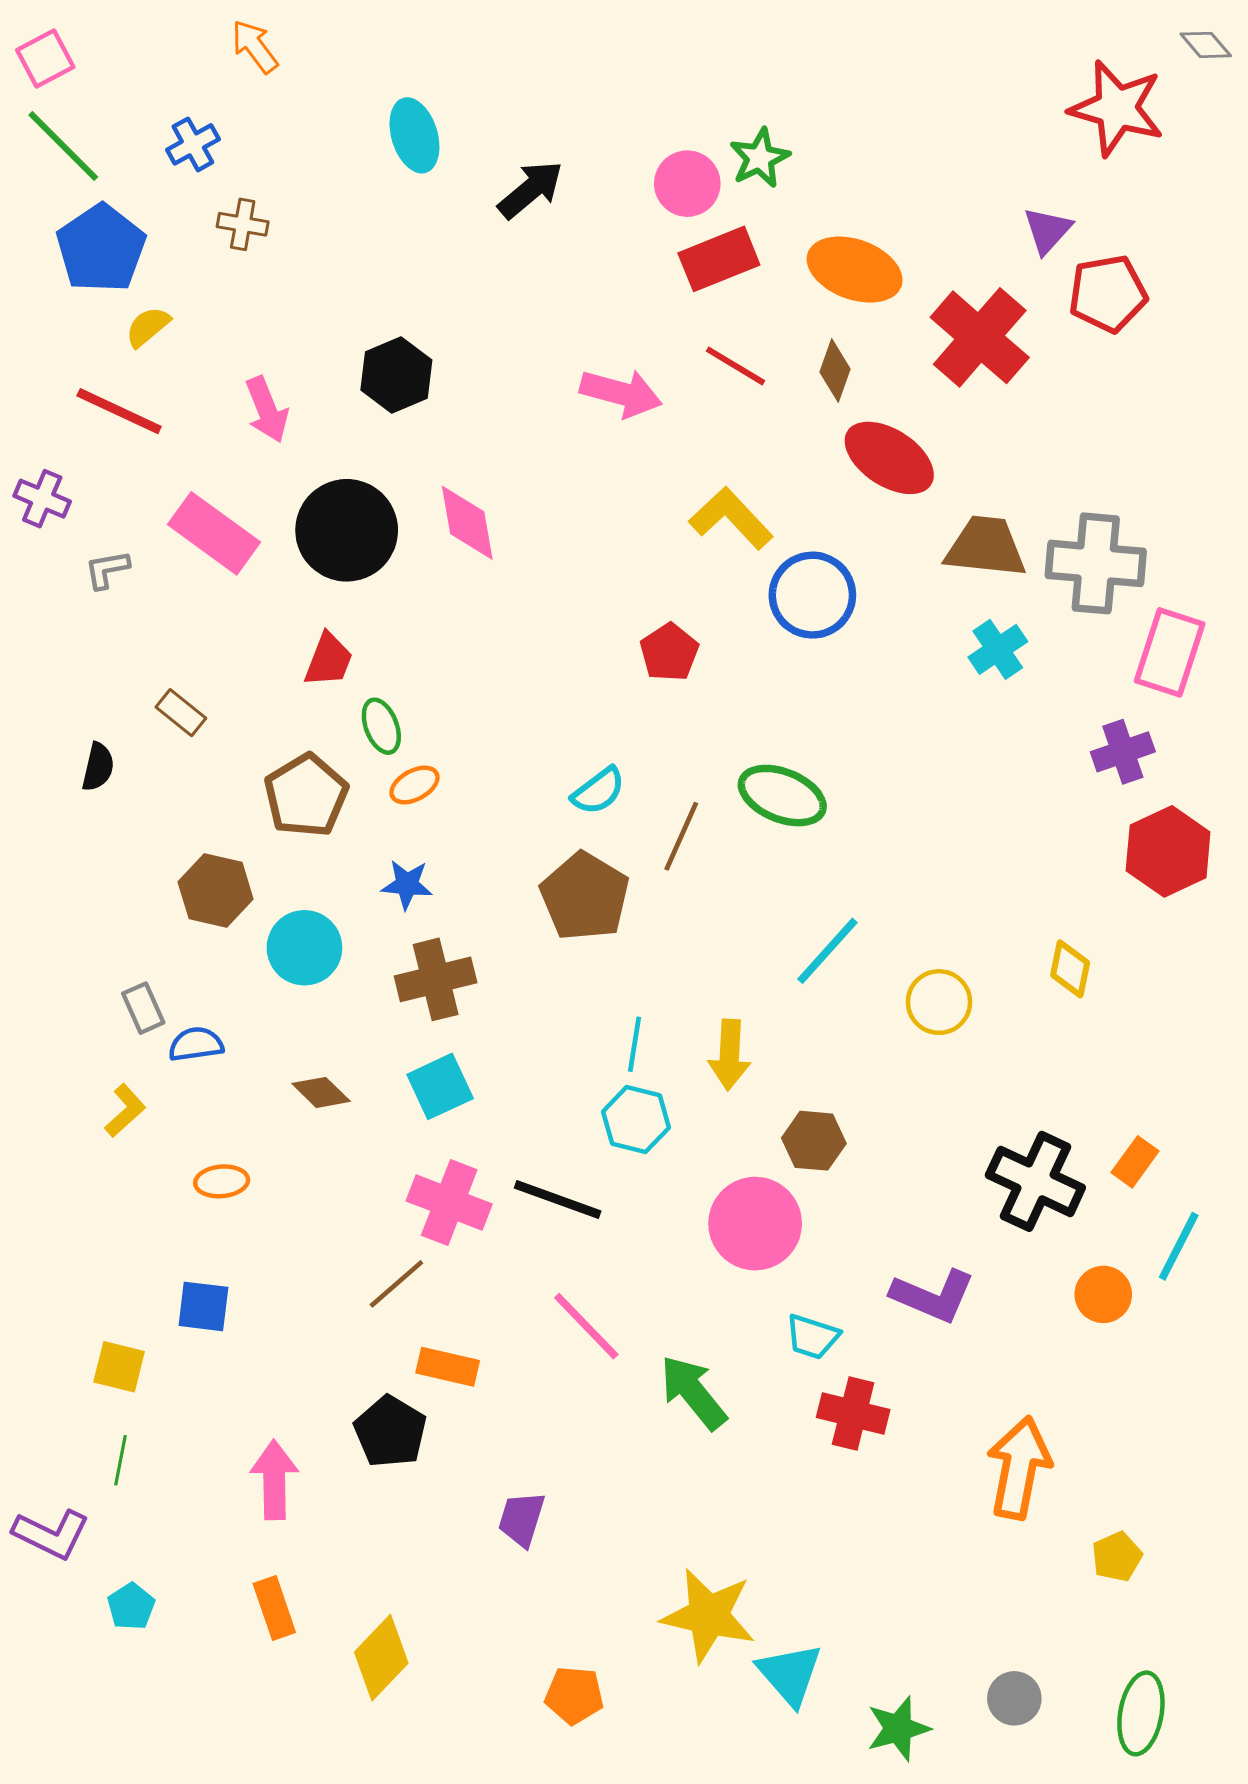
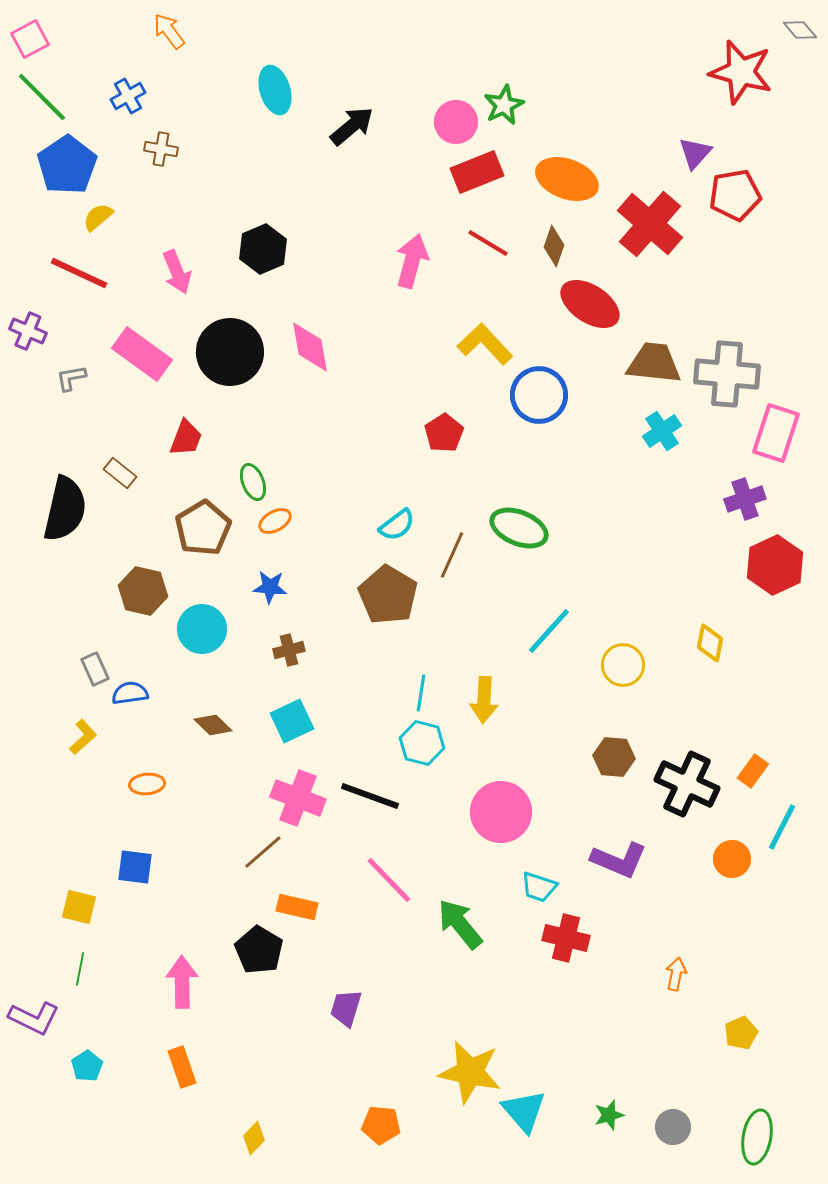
pink arrow: (621, 393) -> (412, 261), turned -90
red trapezoid: (329, 660) -> (186, 438), moved
black semicircle: (98, 767) -> (65, 509), size x2.0
brown cross: (436, 979) -> (289, 650), size x0.6
brown hexagon: (814, 1141) -> (614, 757), moved
orange arrow: (1019, 1468) -> (676, 974), size x0.5
yellow diamond: (381, 1658) -> (254, 1138), moved, size x0.6
green star: (898, 1728) -> (609, 1115), moved, size x0.7

